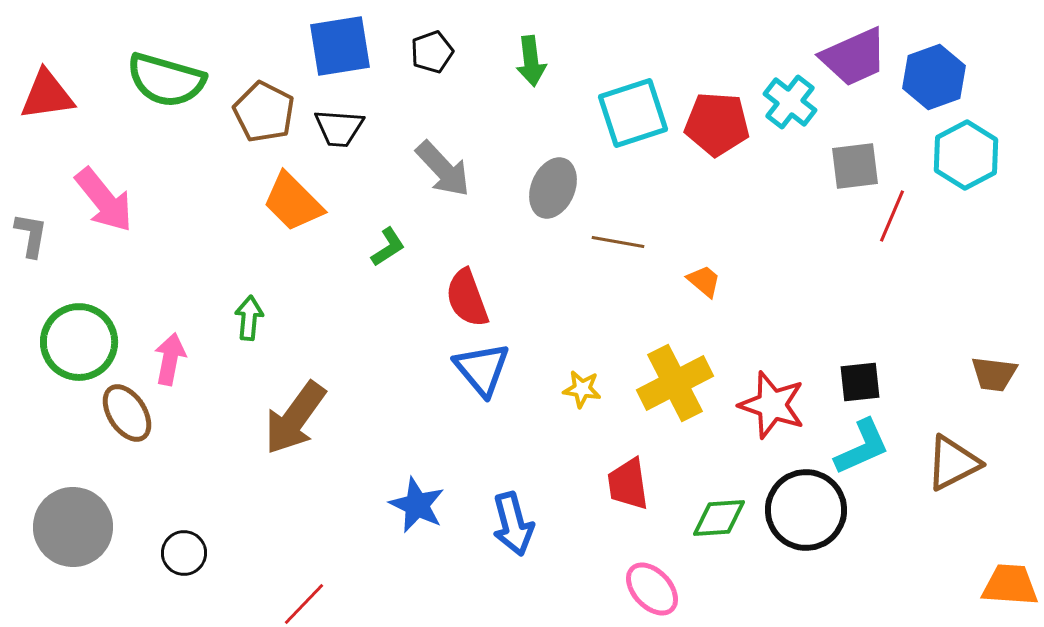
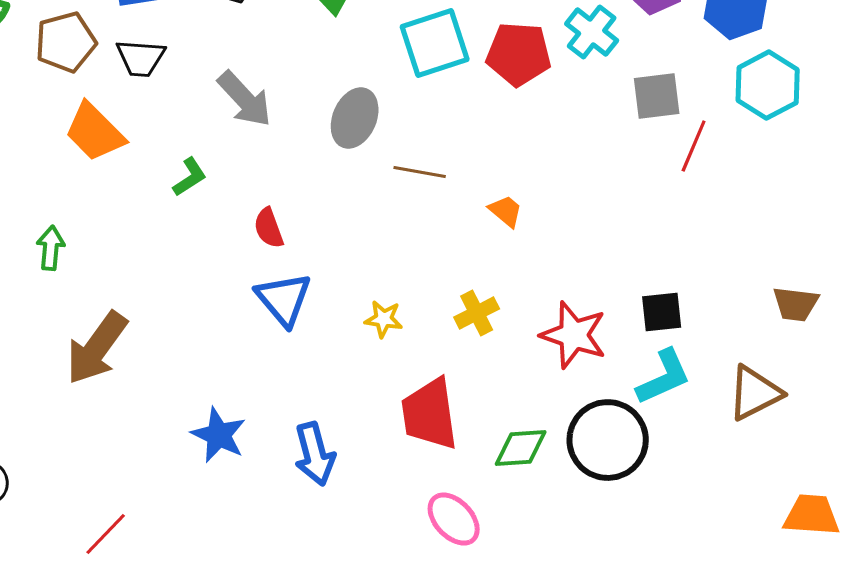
brown pentagon: (264, 112) -> (66, 42), turned 30
red semicircle: (467, 298) -> (269, 228), size x0.7
yellow cross: (675, 383) -> (477, 313), size x0.6
red trapezoid: (628, 484) -> (430, 414), size x1.4

